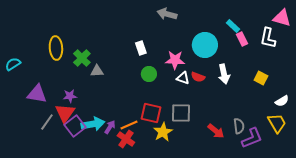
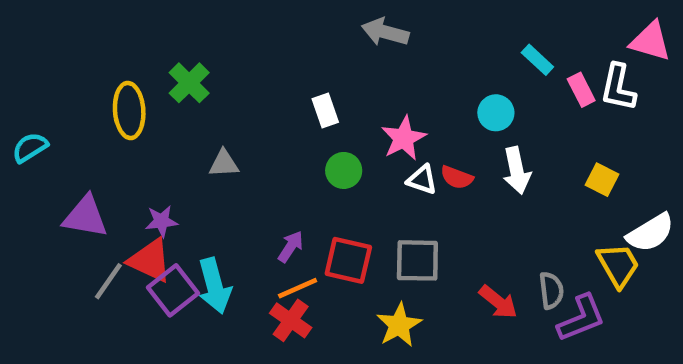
pink rectangle: (242, 39) -> (581, 90), moved
cyan circle: (205, 45) -> (496, 113), moved, size x0.6
green cross: (82, 58) -> (189, 83), moved
pink star: (175, 60) -> (404, 138), turned -30
white semicircle: (282, 101) -> (650, 233), size x1.5
red triangle: (65, 113) -> (150, 260), turned -40
yellow trapezoid: (277, 123) -> (618, 265), moved
cyan arrow: (93, 124) -> (215, 286), turned 85
purple arrow: (110, 127) -> (291, 247), moved
yellow star: (163, 132) -> (399, 325), moved

